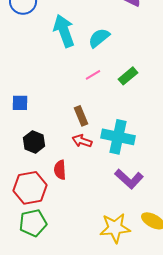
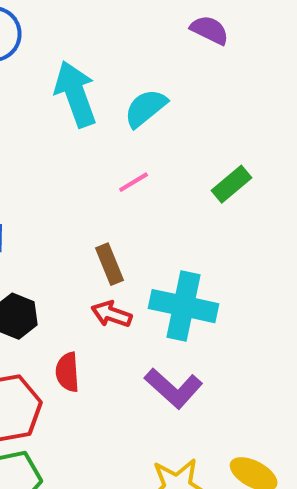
green rectangle: (128, 76) -> (232, 184), moved
purple L-shape: (129, 179) -> (174, 388), moved

